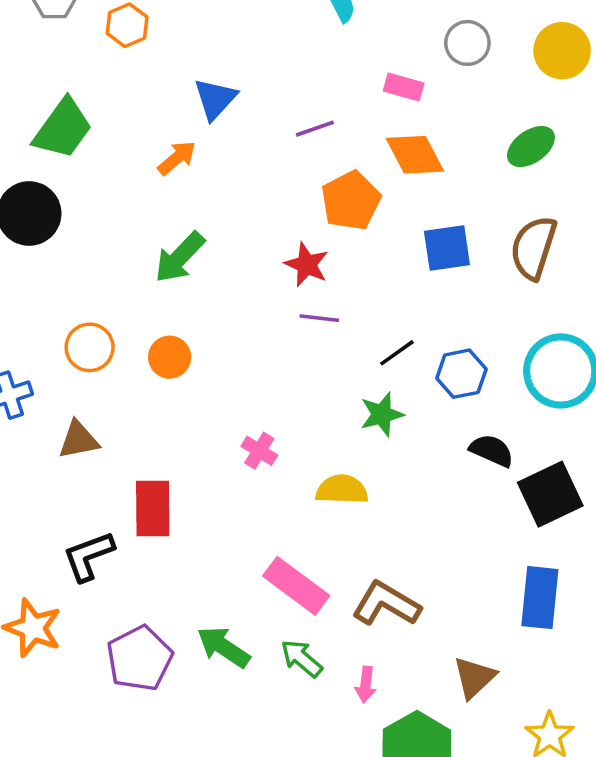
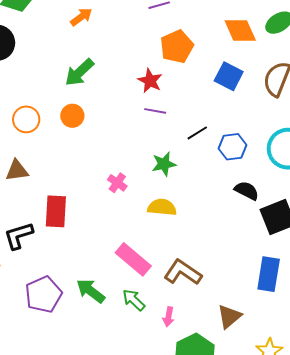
orange diamond: (415, 155) -> (240, 30), moved
blue square: (447, 248) -> (229, 76), turned 32
orange circle: (170, 357) -> (72, 116), moved
green star: (382, 414) -> (164, 164), moved

